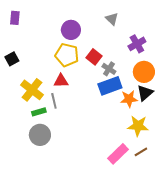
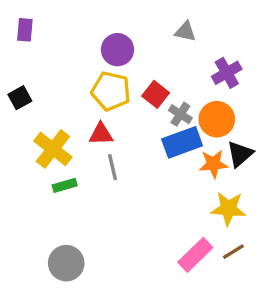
gray triangle: (112, 19) -> (185, 31), turned -32
orange circle: (144, 72) -> (217, 119), moved
gray line: (54, 101) -> (113, 167), moved
gray circle: (40, 135) -> (66, 263), moved

